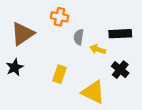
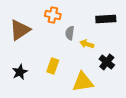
black rectangle: (120, 34) -> (106, 19), moved
black star: (15, 67) -> (20, 72), moved
yellow triangle: (93, 92) -> (83, 82), turned -35

